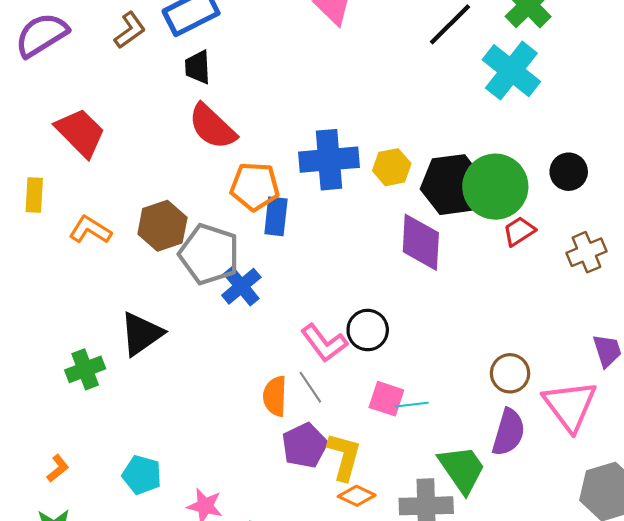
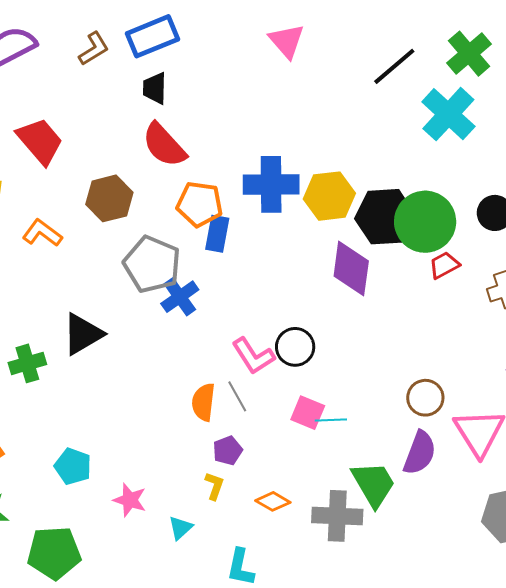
yellow hexagon: (392, 167) -> (329, 196), size x1.4
brown hexagon: (162, 226) -> (109, 198), moved
purple pentagon: (305, 445) -> (228, 451), size x0.7
yellow L-shape: (344, 456) -> (214, 486), moved, size x0.6

